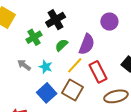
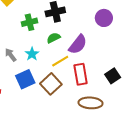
purple circle: (109, 22) -> (104, 18), moved
gray arrow: (24, 65) -> (11, 55), moved

